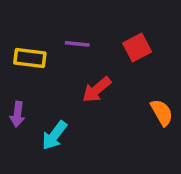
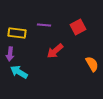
purple arrow: (17, 114) -> (10, 54), moved
cyan arrow: (54, 135) -> (19, 72), moved, turned 84

